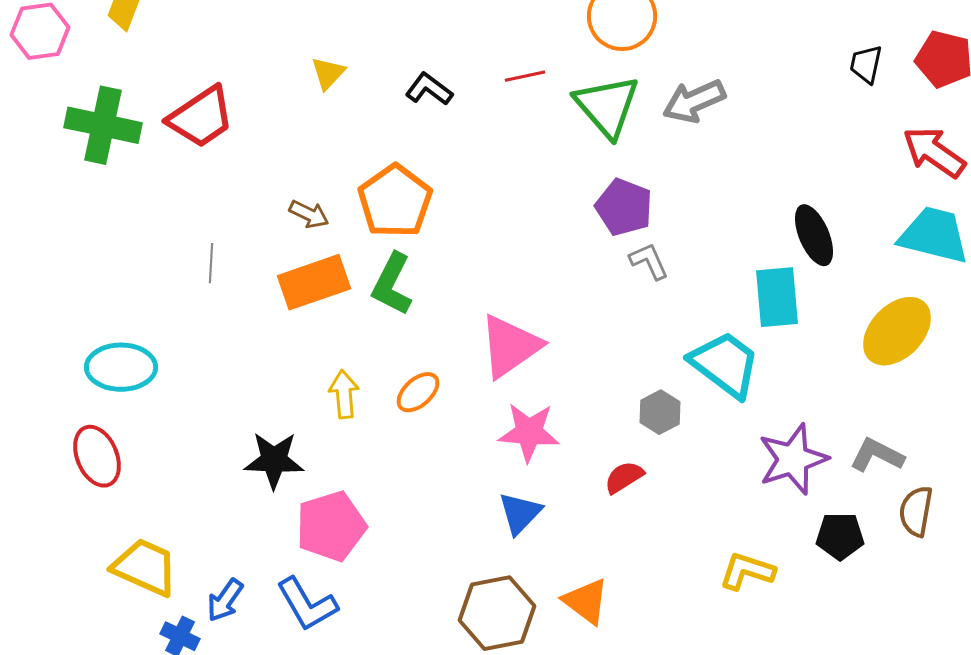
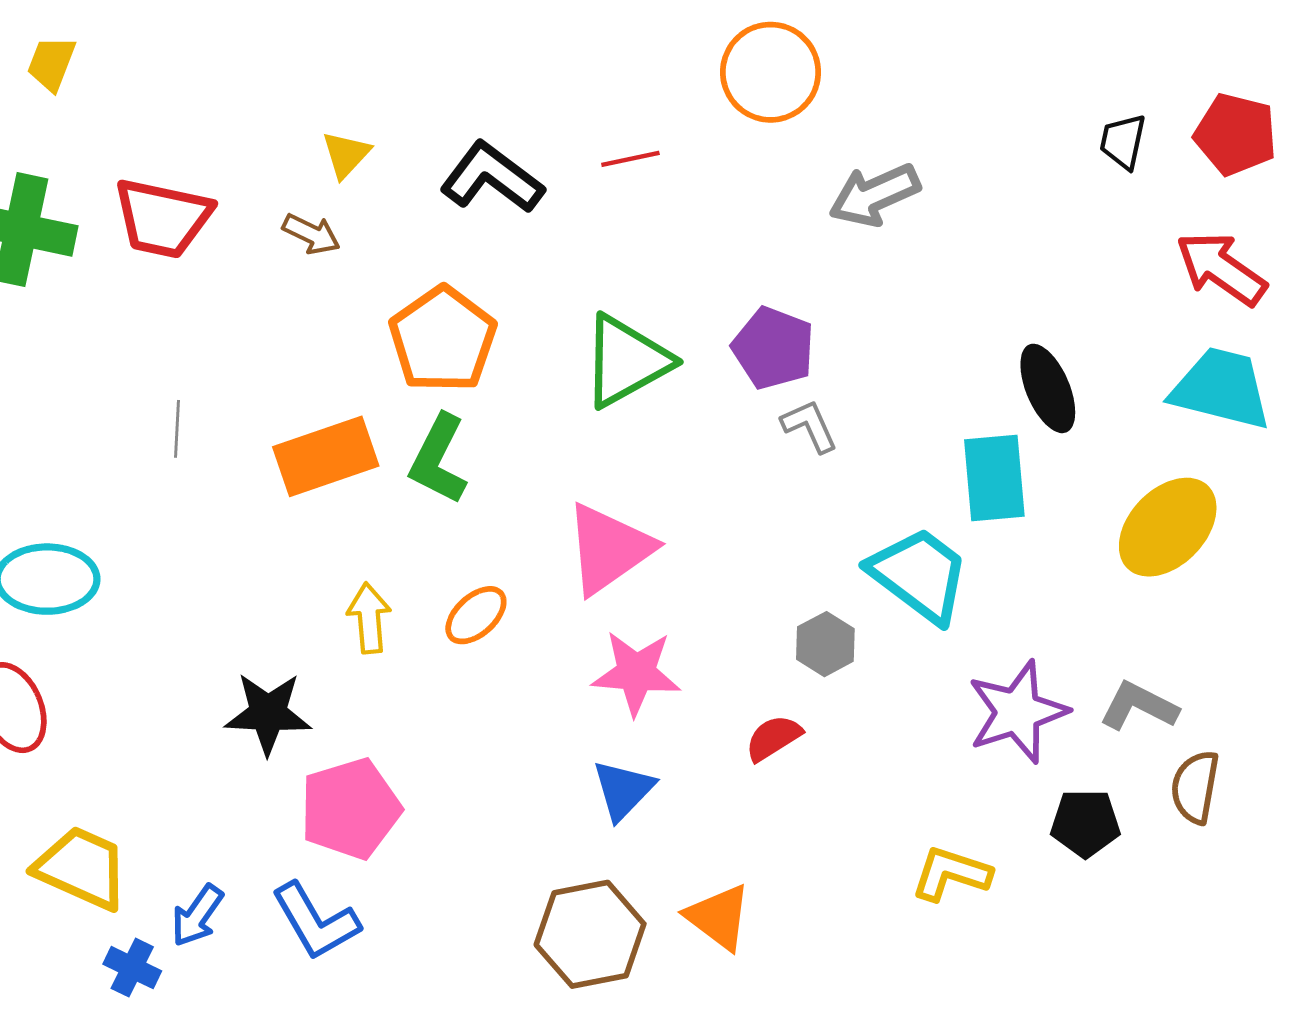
black L-shape: (429, 89) -> (492, 178), size x1.5
green triangle: (607, 106) -> (626, 361), moved, turned 42
red trapezoid: (201, 117) -> (163, 218), turned 46
brown arrow: (309, 214) -> (311, 234), moved

